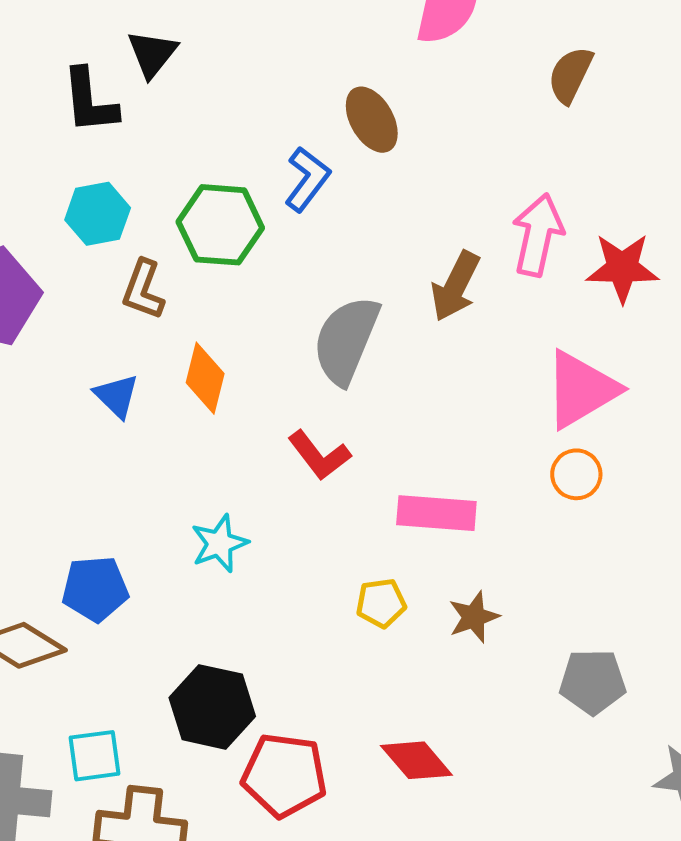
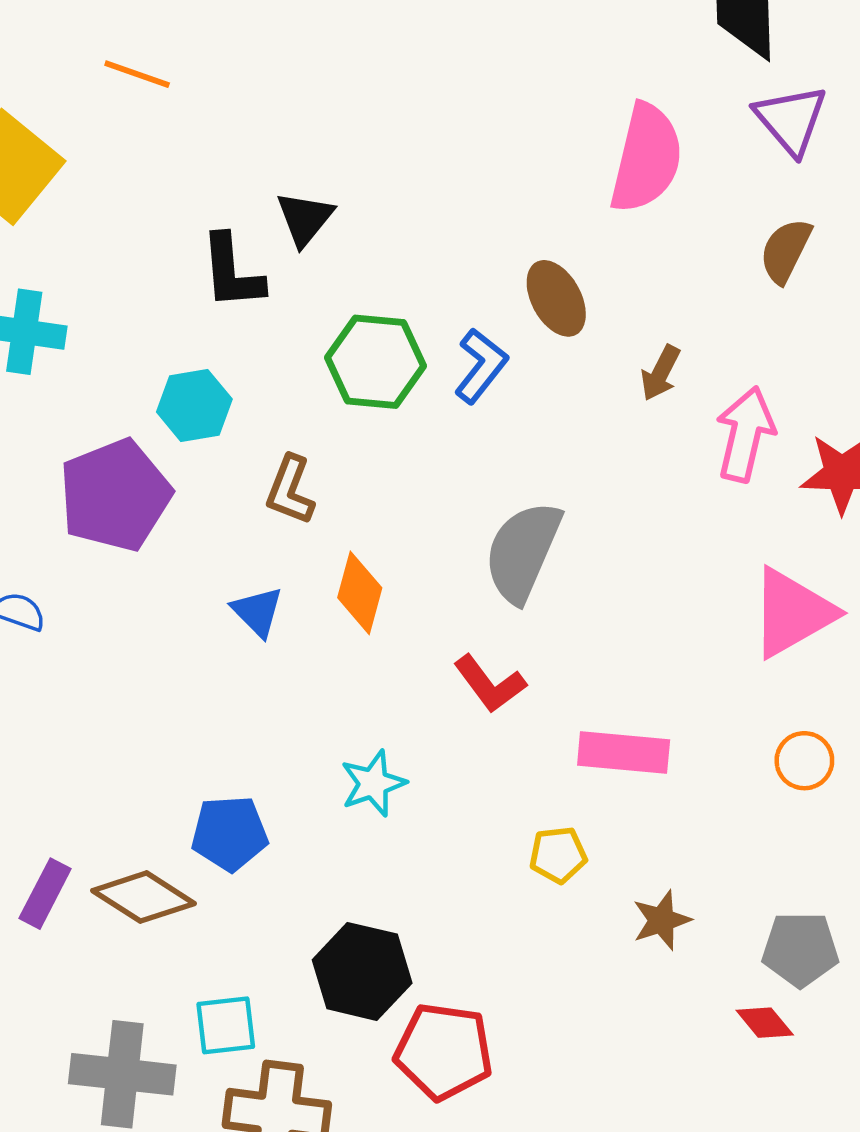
cyan hexagon: (98, 214) -> (194, 406), moved
green hexagon: (220, 225) -> (375, 362), moved
brown arrow: (455, 286) -> (660, 373), moved, size x0.7
orange circle: (576, 474) -> (804, 761), moved
brown star: (474, 617) -> (662, 920), moved
red diamond: (416, 760) -> (765, 1023), moved, size x0.7

